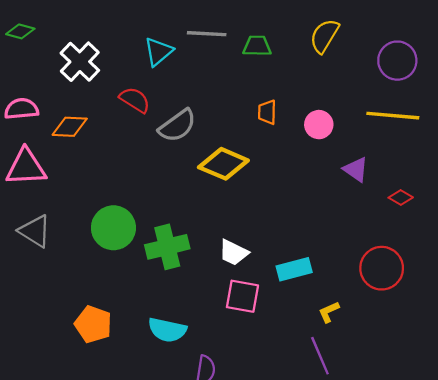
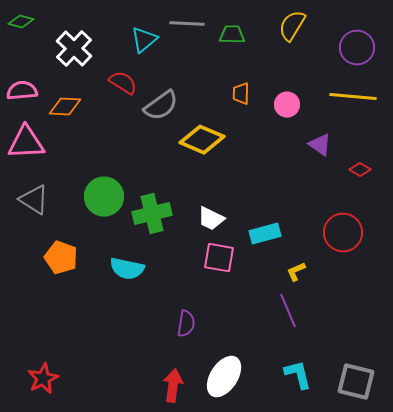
orange pentagon: (93, 324) -> (61, 258), moved
cyan semicircle: (167, 330) -> (127, 269), moved

